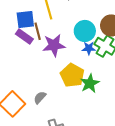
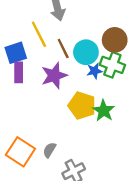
brown line: (38, 31) -> (63, 48), moved
purple rectangle: (24, 37) -> (19, 72), turned 66
gray semicircle: (40, 98) -> (49, 150), moved

